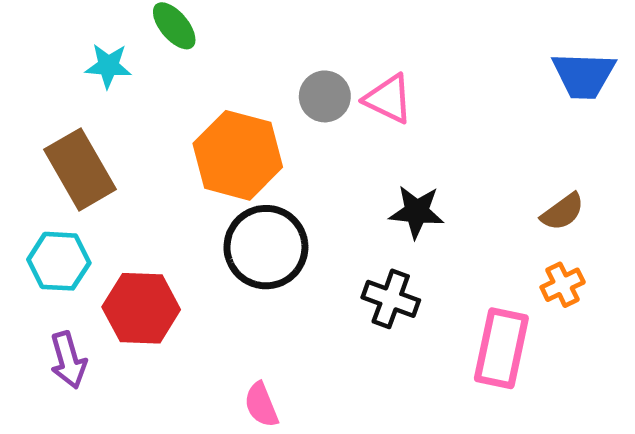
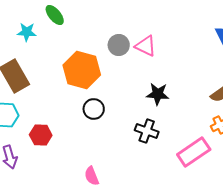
black circle: (266, 247) -> (94, 109), size x0.6
red hexagon: (141, 308) -> (41, 135), size x0.7
pink rectangle: (501, 348) -> (194, 152), turned 44

